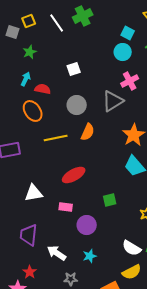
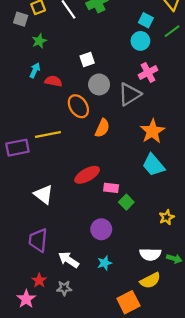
gray circle: (77, 105) -> (99, 84), moved
orange ellipse: (33, 111) -> (78, 106), moved
yellow line: (56, 138) -> (48, 135), moved
white triangle: (34, 193) -> (44, 194), turned 48
green square: (110, 200) -> (126, 202), turned -32
pink rectangle: (66, 207) -> (111, 188), moved
white semicircle: (132, 248) -> (150, 254), turned -30
gray star: (71, 279) -> (64, 288), moved

